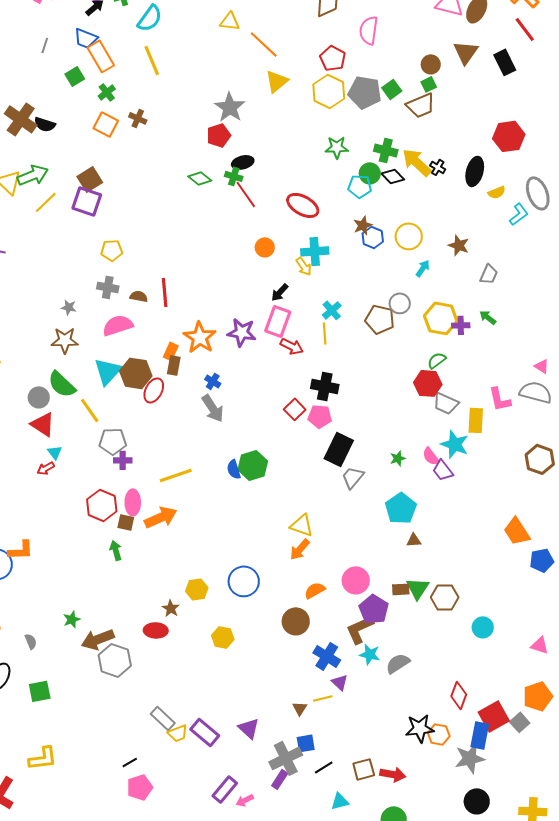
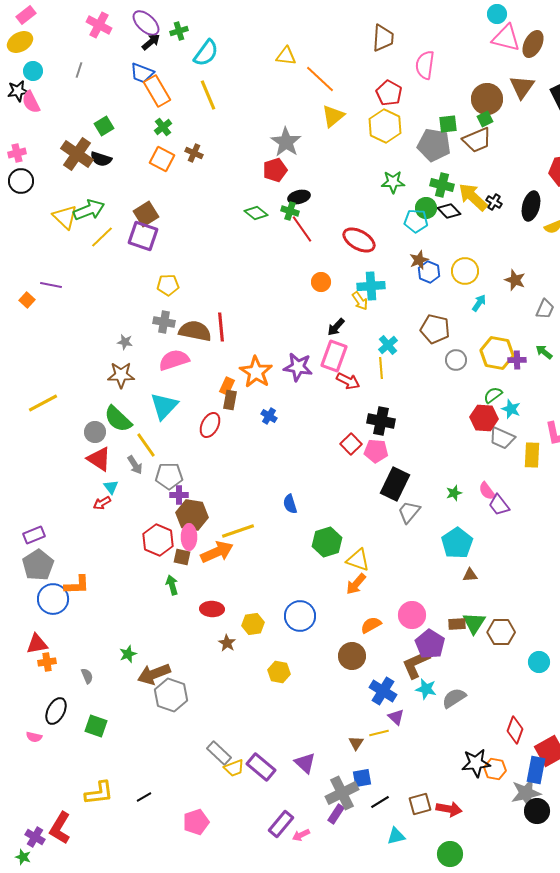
gray line: (45, 45) -> (79, 70), moved
brown circle: (431, 64) -> (487, 99), size x1.6
green square: (75, 76) -> (104, 126), moved
green square: (392, 89) -> (448, 124), turned 30
gray pentagon: (365, 92) -> (434, 145), moved
brown semicircle: (139, 296) -> (195, 331), size x1.8
gray circle: (400, 303) -> (456, 360), moved
brown pentagon: (380, 319) -> (435, 329), moved
brown hexagon: (136, 373) -> (192, 515), moved
gray arrow: (213, 408) -> (135, 465), moved, size x0.7
cyan star: (455, 444) -> (511, 409), moved, size x0.7
green hexagon: (253, 465) -> (327, 542), moved
yellow line: (176, 475) -> (238, 531), moved
red ellipse: (156, 630) -> (212, 609), moved
green square: (40, 691) -> (96, 726), turned 30
black line: (130, 762) -> (144, 797), moved
black circle: (477, 801) -> (537, 811), moved

